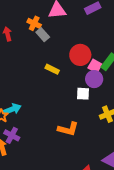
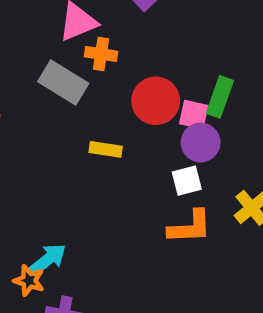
orange cross: (34, 23) -> (101, 54), moved
gray rectangle: (43, 35) -> (63, 83), size x1.5
orange L-shape: (68, 129) -> (190, 227), moved

